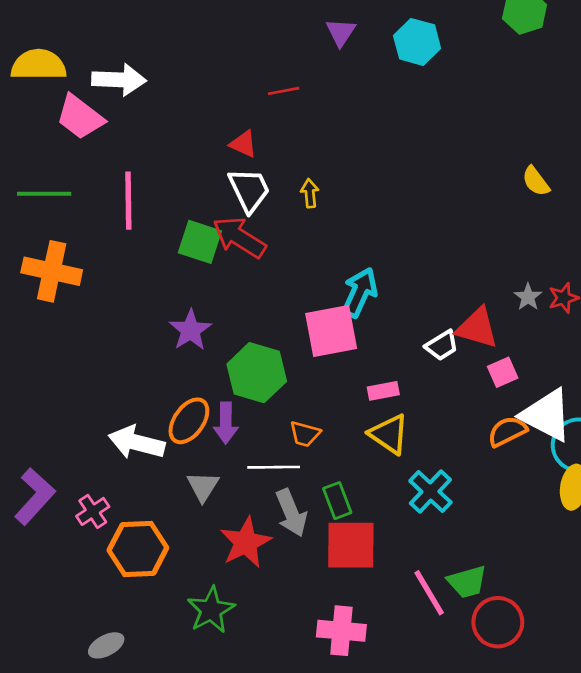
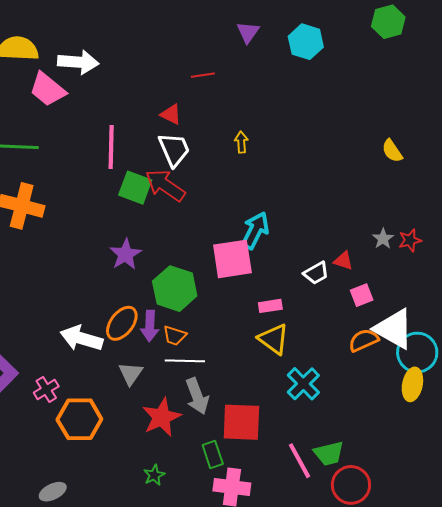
yellow arrow: (310, 193) -> (241, 142), moved
pink line: (128, 201) -> (111, 147), moved
red triangle: (477, 328) -> (343, 261), size x0.6
orange trapezoid: (305, 434) -> (175, 336), moved
green rectangle: (337, 501) -> (213, 455), moved
green star: (211, 610) -> (154, 475), moved, size x0.6

